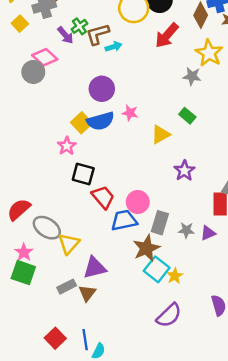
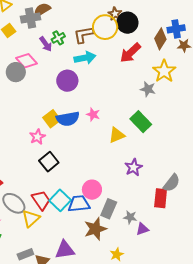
brown L-shape: (98, 34) -> (83, 35), moved
cyan arrow: (114, 47) -> (85, 58), size x1.5
purple circle: (102, 89) -> (67, 81), moved
green rectangle: (187, 116) -> (141, 122), size x1.5
black square: (83, 174) -> (49, 162), turned 30
red trapezoid: (103, 197) -> (41, 200), moved
purple triangle: (208, 233) -> (142, 229), moved
purple triangle: (95, 268) -> (65, 250), moved
cyan square: (157, 269) -> (60, 200), moved

